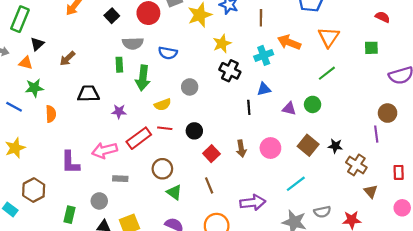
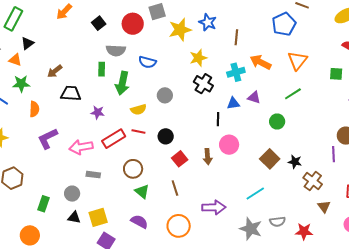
brown arrow: (67, 58) -> (55, 71), moved
purple triangle: (289, 109) -> (254, 97), moved
pink circle: (270, 148) -> (229, 145), moved
purple L-shape: (70, 162) -> (48, 139), moved, turned 60

